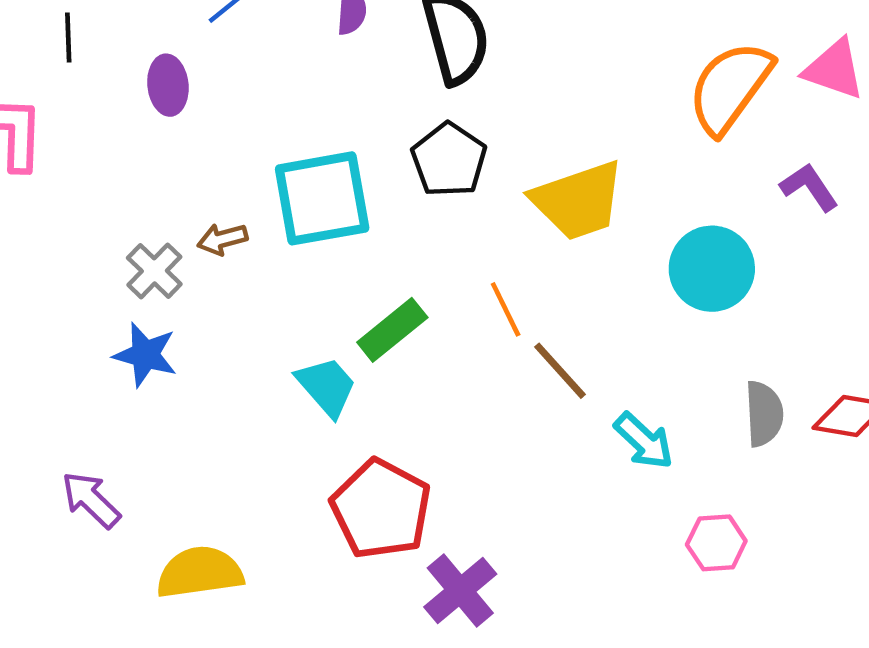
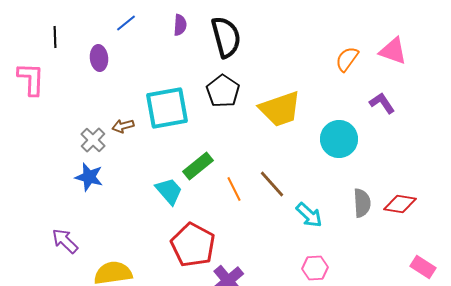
orange semicircle: (730, 87) -> (347, 59), size x0.6
orange line: (506, 309) -> (234, 189), moved
pink hexagon: (716, 543) -> (315, 268), moved

